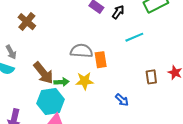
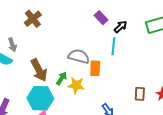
cyan line: (134, 37) -> (113, 46), moved, turned -72
green arrow: (62, 82) -> (62, 78), moved, turned -64

